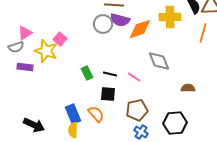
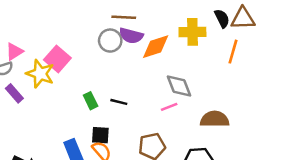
pink square: (60, 39) -> (57, 59), size x1.5
purple rectangle: (25, 67) -> (14, 93), turned 42
pink line: (134, 77) -> (169, 107), moved, turned -56
brown semicircle: (188, 88) -> (215, 119), size x1.6
black square: (108, 94) -> (100, 135), moved

